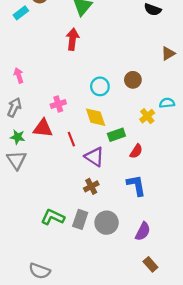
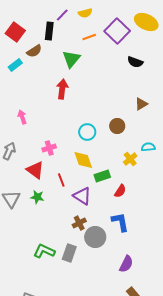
brown triangle: (168, 53) -> (141, 104), moved
pink arrow: (19, 75) -> (22, 117), moved
red triangle: (43, 128) -> (35, 170), turned 30
green star: (18, 137) -> (37, 197), moved
gray circle: (107, 223) -> (95, 237), moved

